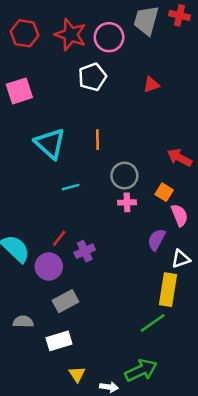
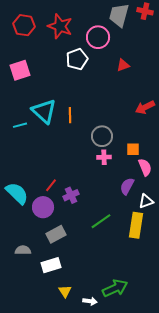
pink circle: (109, 37) -> (98, 37), moved
orange line: (98, 140) -> (70, 115), moved
red arrow: (180, 158) -> (145, 107), moved, turned -54
cyan line: (71, 187) -> (20, 125), moved
orange square: (164, 192) -> (133, 149), turned -32
green line: (153, 323) -> (101, 221), moved

